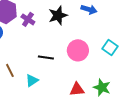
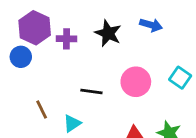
black star: (58, 15) -> (108, 33), turned -30
purple cross: (28, 19) -> (67, 39), turned -32

